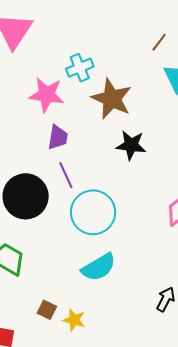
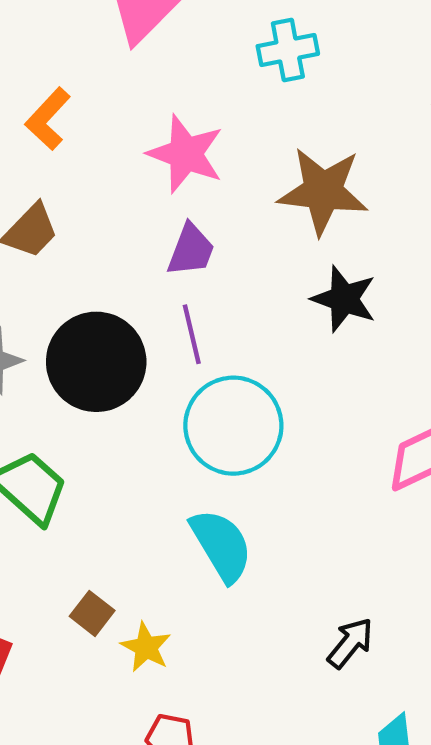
cyan cross: (80, 68) -> (288, 50), moved
brown star: (112, 99) -> (323, 191), turned -30
cyan semicircle: (99, 267) -> (221, 545), turned -102

